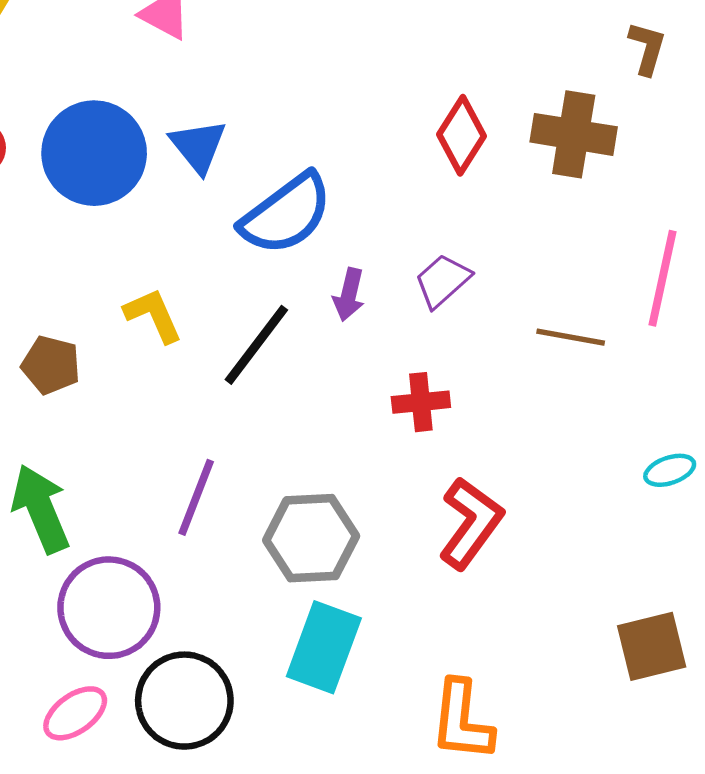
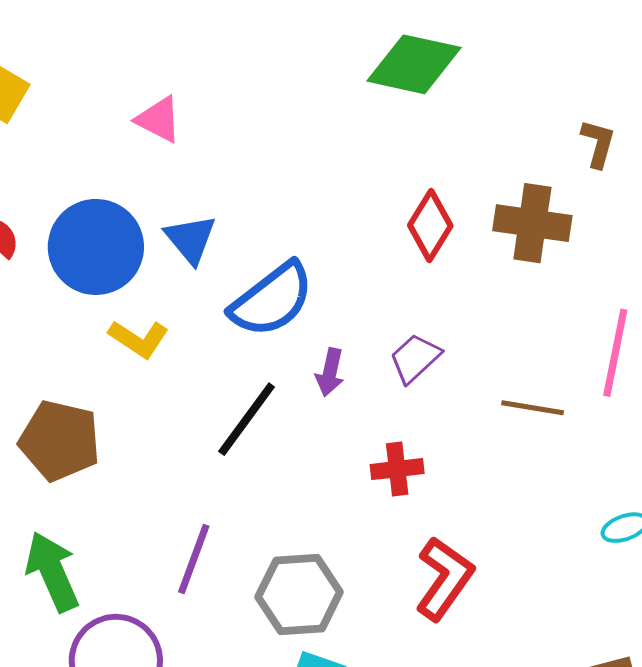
yellow L-shape: (153, 315) -> (139, 339), moved, turned 148
brown pentagon: (51, 365) -> (60, 441), size x1.5

